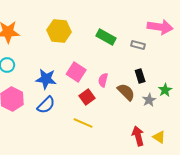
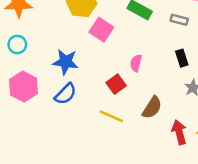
pink square: (76, 72) -> (101, 30), moved
brown semicircle: (126, 92) -> (152, 108), moved, turned 78

